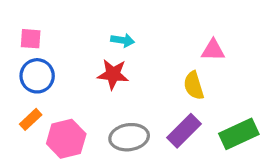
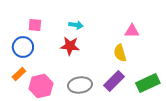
pink square: (31, 39) -> (35, 25), moved

